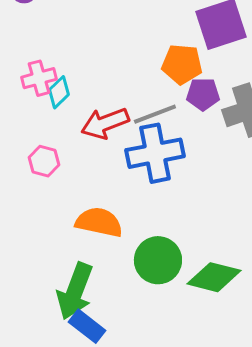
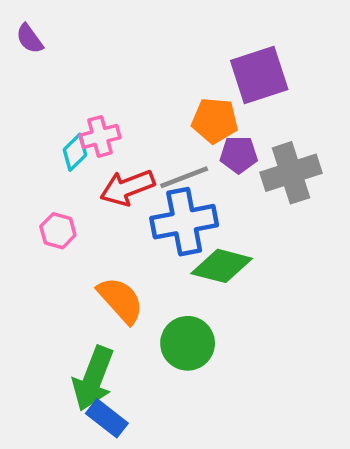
pink cross: (39, 78) -> (100, 136), moved
orange semicircle: (99, 222) -> (120, 300), turned 36
green diamond: (214, 277) -> (222, 266), moved

